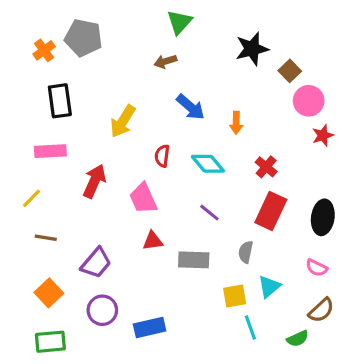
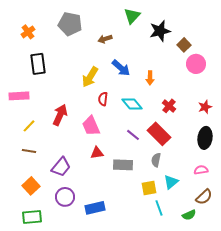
green triangle: (180, 22) -> (132, 16), moved
gray pentagon: (83, 38) -> (70, 24), moved
yellow arrow: (123, 121) -> (90, 77), moved
red star: (323, 135) -> (205, 107), moved
pink rectangle: (50, 151) -> (19, 96), moved
yellow line: (31, 198) -> (29, 126), moved
red rectangle: (271, 211) -> (159, 134), moved, turned -70
pink semicircle: (317, 268) -> (201, 170), turned 144

